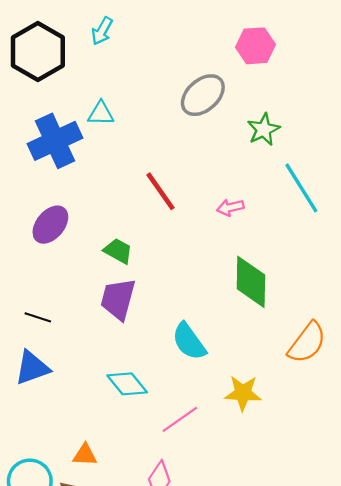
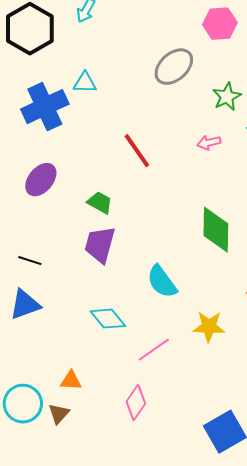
pink arrow: (230, 207) -> (209, 143), moved

